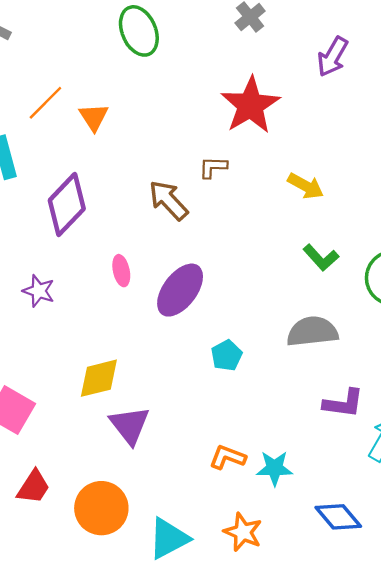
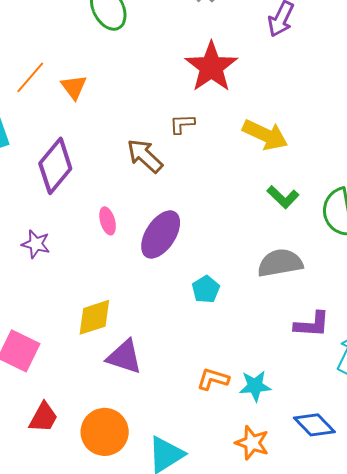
yellow arrow: (306, 186) -> (265, 135), size x1.4
purple triangle: (130, 425) -> (124, 357), turned -30
orange star: (243, 532) -> (252, 443), moved

